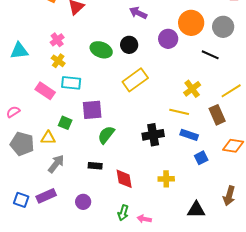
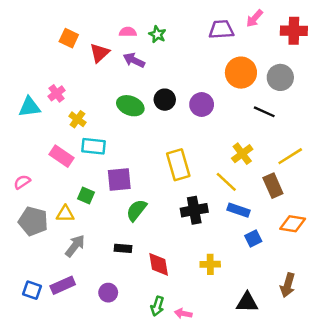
purple arrow: (138, 13) -> (134, 60), moved
purple circle: (168, 39) -> (202, 104), moved
pink cross: (57, 40) -> (57, 93), moved
yellow rectangle: (135, 80) -> (178, 165), moved, turned -70
yellow line: (179, 112) -> (226, 182), turned 30

